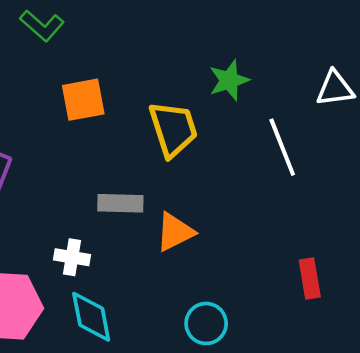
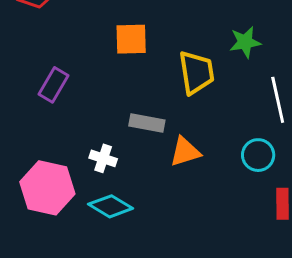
cyan diamond: (91, 317) -> (111, 206), turned -57
cyan circle: (206, 323) -> (258, 155), moved

